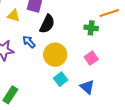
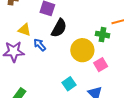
yellow triangle: (14, 16) -> (24, 30), moved
yellow circle: (55, 55) -> (82, 50), moved

